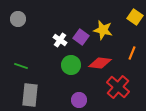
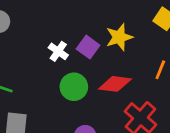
yellow star: (103, 30) -> (119, 37), turned -30

